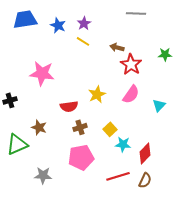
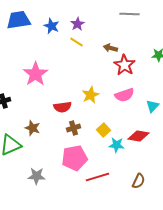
pink star: (42, 73) -> (36, 74), turned 30
pink semicircle: (131, 94) -> (124, 95), turned 36
red diamond: (145, 153) -> (138, 136), moved, turned 55
red line: (118, 176) -> (98, 177), moved

